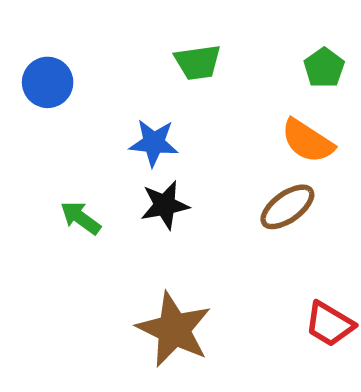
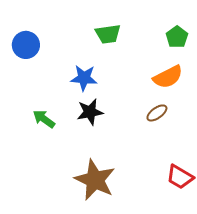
orange semicircle: (308, 141) -> (168, 77), turned -60
brown ellipse: (287, 207) -> (157, 113), size x0.7

